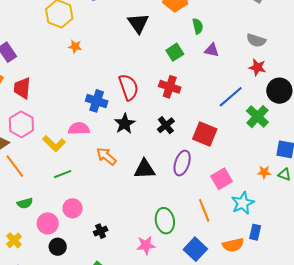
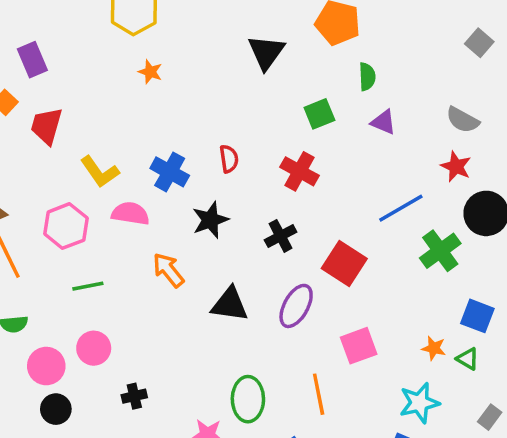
red semicircle: (129, 87) -> (229, 159), size x0.6
pink hexagon: (21, 124) -> (66, 226), moved
yellow L-shape: (54, 144) -> (100, 172), moved
cyan star: (243, 203) -> (419, 403), moved

